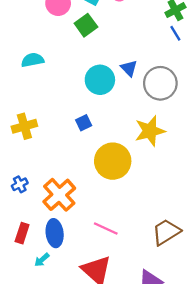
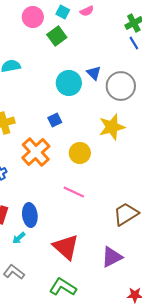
yellow circle: (113, 161) -> (80, 153), size x0.7
orange cross: (59, 195) -> (36, 152), moved
pink line: (106, 228) -> (74, 192), moved

